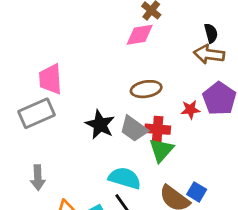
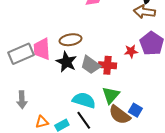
pink trapezoid: (51, 79) -> (42, 49), moved
brown ellipse: (146, 89) -> (71, 40), moved
green triangle: (161, 150) -> (111, 95), moved

